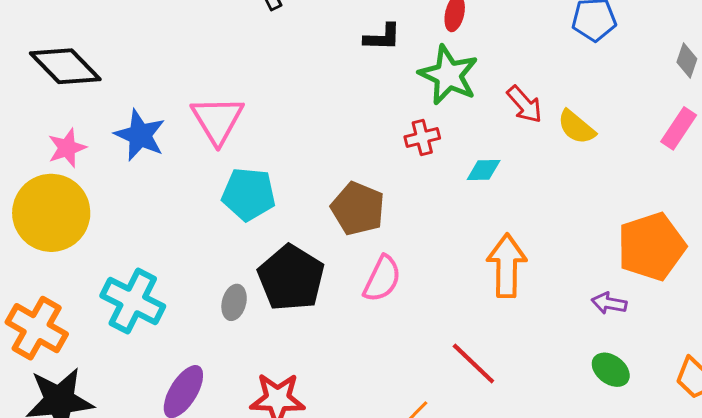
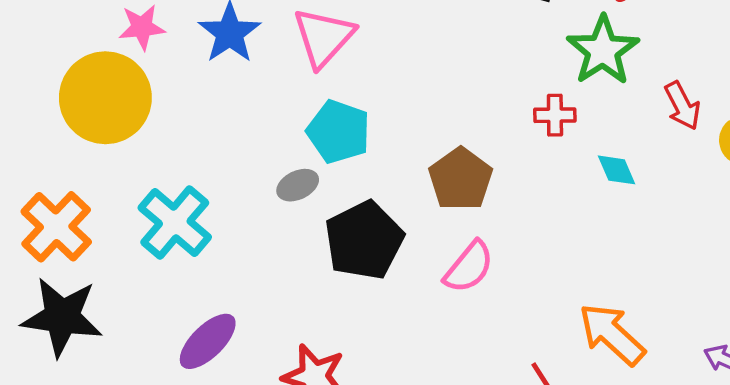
cyan diamond: (484, 170) -> (617, 170), turned 54
orange arrow: (507, 266) -> (612, 334), moved, turned -62
gray ellipse: (234, 302) -> (298, 185), moved, turned 36

